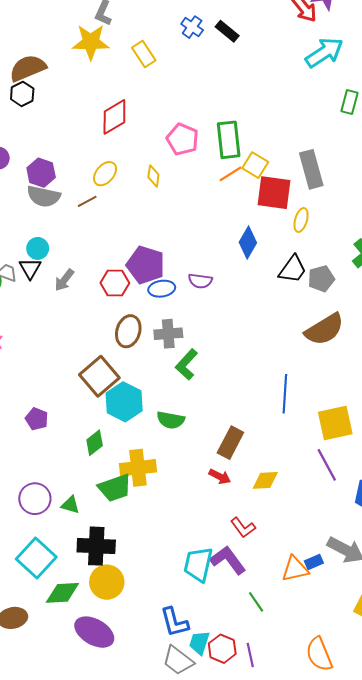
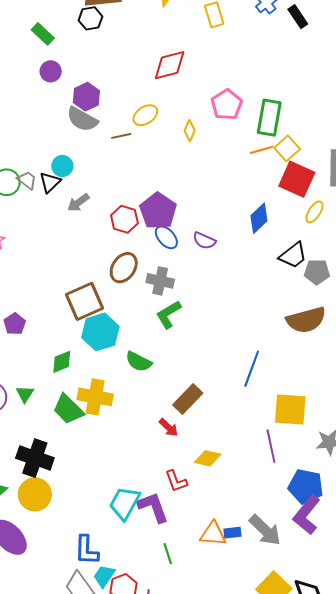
blue ellipse: (162, 289) -> (166, 237), turned 40
yellow diamond: (265, 480) -> (208, 458), moved
green trapezoid: (115, 488) -> (68, 409), turned 48
green triangle: (70, 505) -> (25, 394), moved, turned 30

